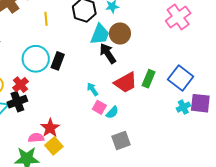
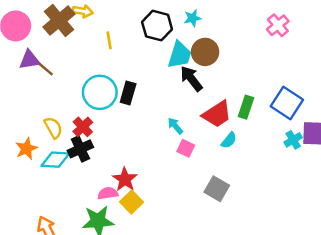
pink cross: (178, 17) -> (278, 25), size x0.7
cyan semicircle: (112, 112) -> (229, 140), moved
gray square: (121, 141) -> (217, 189), turned -36

